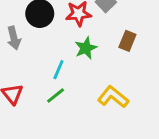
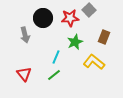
yellow L-shape: (113, 97) -> (94, 62), moved

